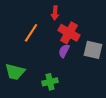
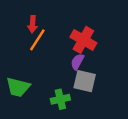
red arrow: (55, 13) -> (33, 24), moved
gray square: (93, 50) -> (85, 81), moved

